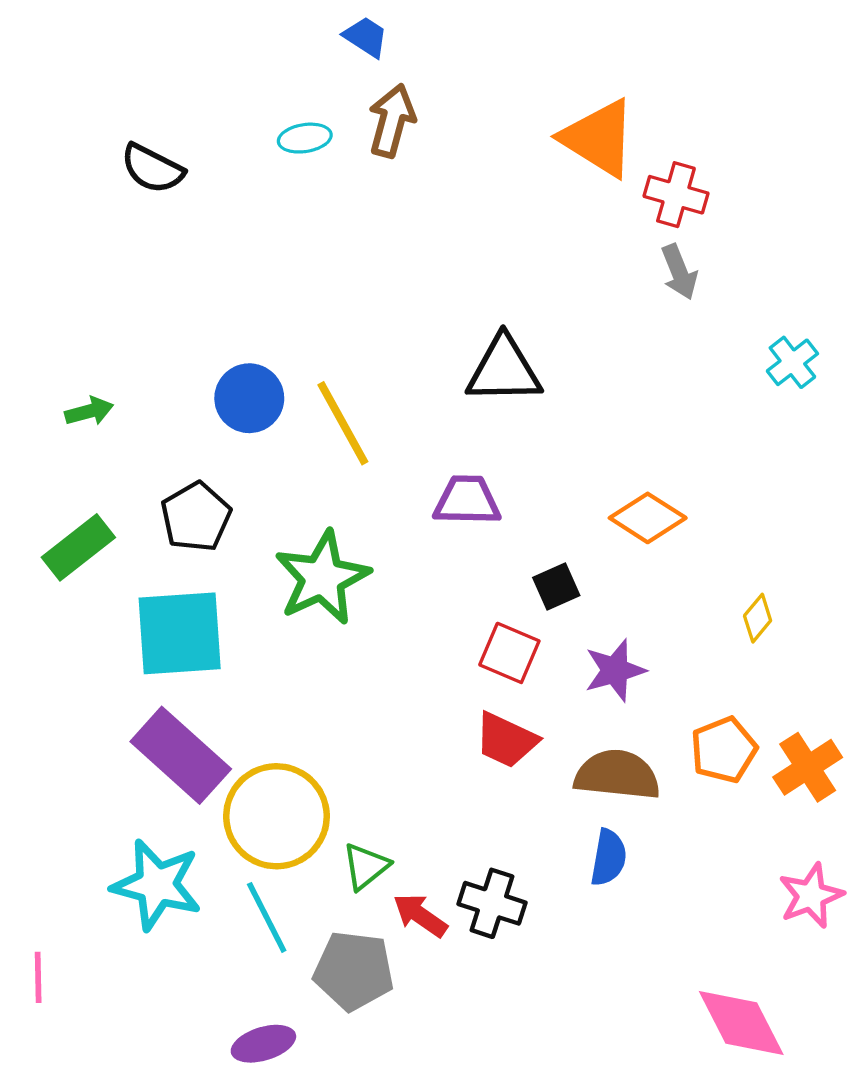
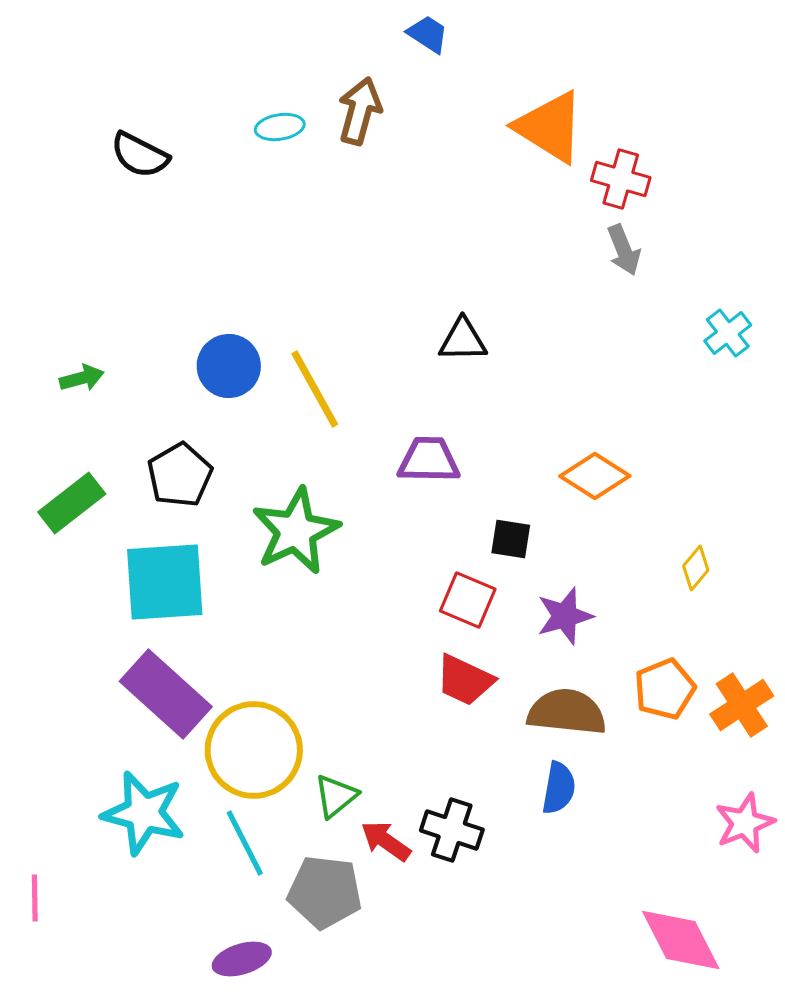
blue trapezoid: (366, 37) -> (428, 34), moved
black triangle: (504, 370) -> (463, 340), size x0.7
black square: (556, 587) -> (511, 539), turned 33

